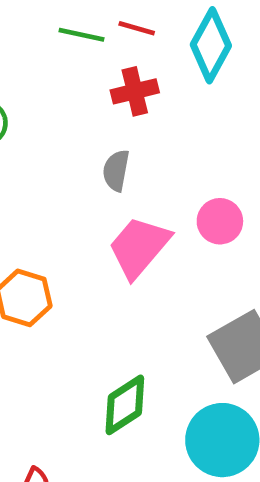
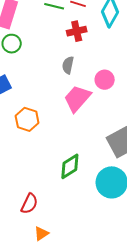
pink circle: (220, 221) -> (105, 80), moved

